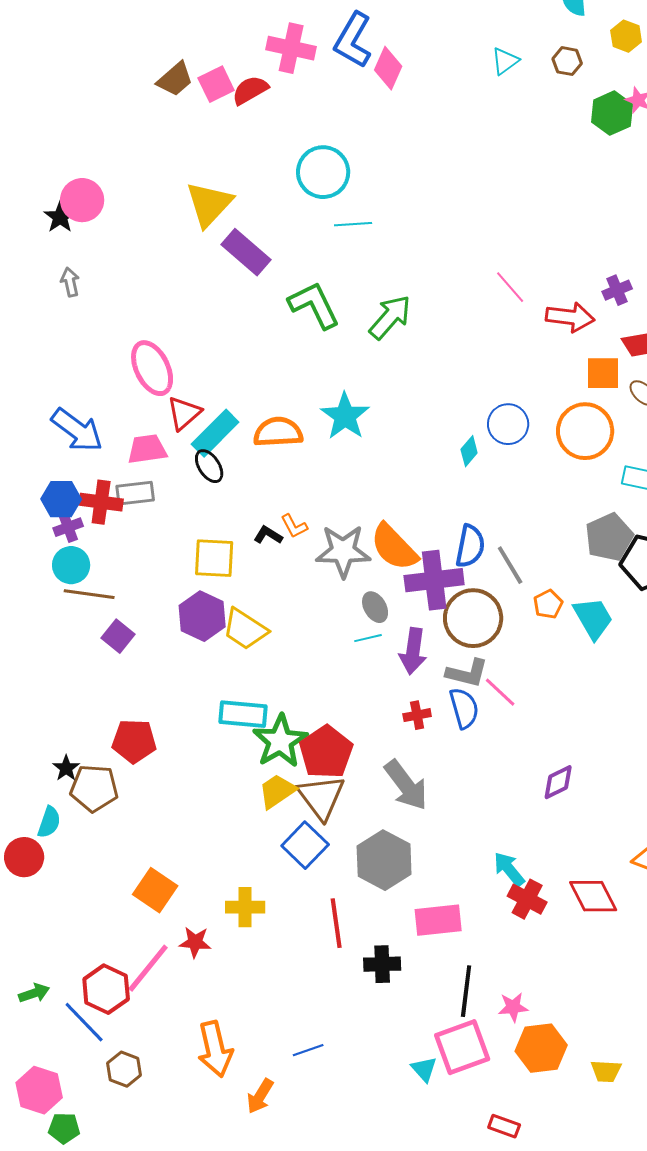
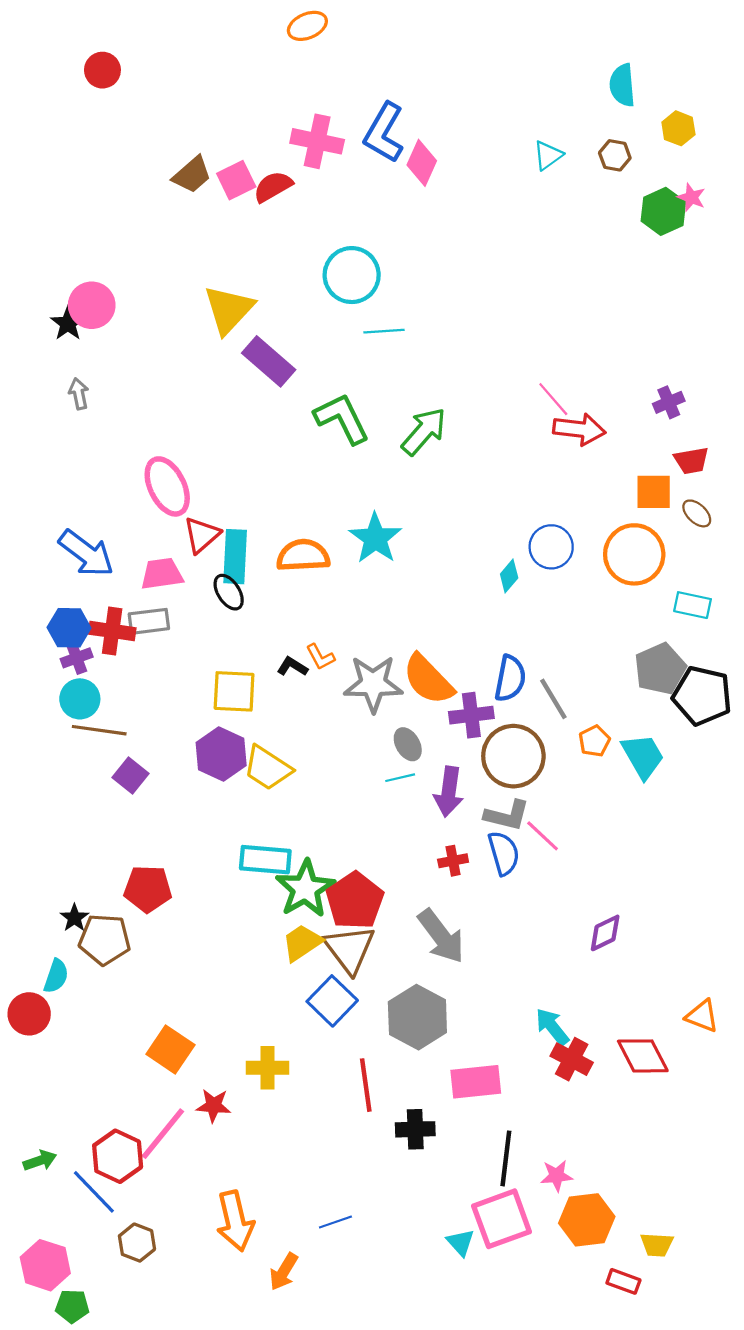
red arrow: (570, 317) -> (579, 429), moved
cyan rectangle: (215, 433) -> (235, 557), turned -42
purple cross: (434, 580) -> (471, 715), size x0.7
red rectangle: (504, 1126) -> (623, 1281), moved

